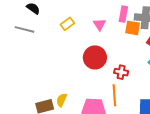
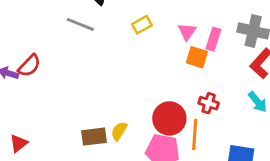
pink rectangle: (123, 14) -> (213, 39), moved
orange square: (133, 28) -> (197, 57), moved
red circle: (95, 57) -> (169, 118), moved

